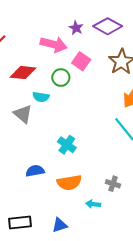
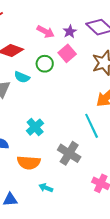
purple star: (76, 28) -> (70, 32), moved
pink arrow: (54, 44) -> (46, 32), size x0.7
gray cross: (113, 184) -> (69, 153), moved, size x1.6

